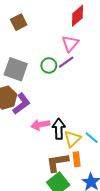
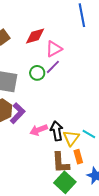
red diamond: (77, 16) -> (35, 36), moved, turned 35
pink triangle: (70, 44) -> (54, 49), turned 30
brown L-shape: (57, 162) -> (61, 163), turned -75

